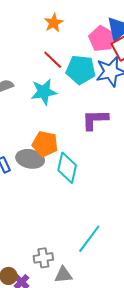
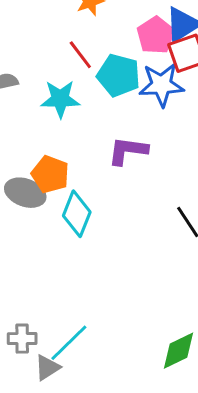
cyan line: (89, 239) -> (69, 343), moved
gray triangle: (63, 275) -> (47, 368), turned -36

